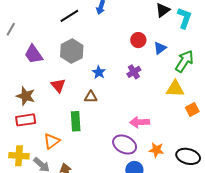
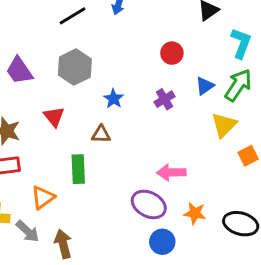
cyan L-shape: (184, 18) -> (241, 43), moved
blue triangle: (160, 48) -> (205, 86), moved
yellow triangle: (175, 89) -> (224, 125), turned -48

